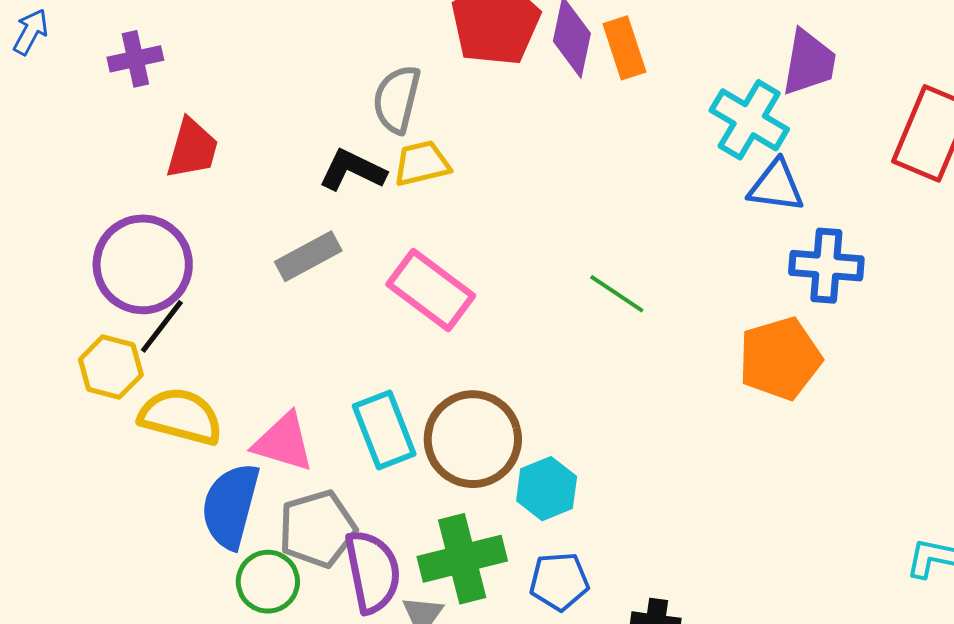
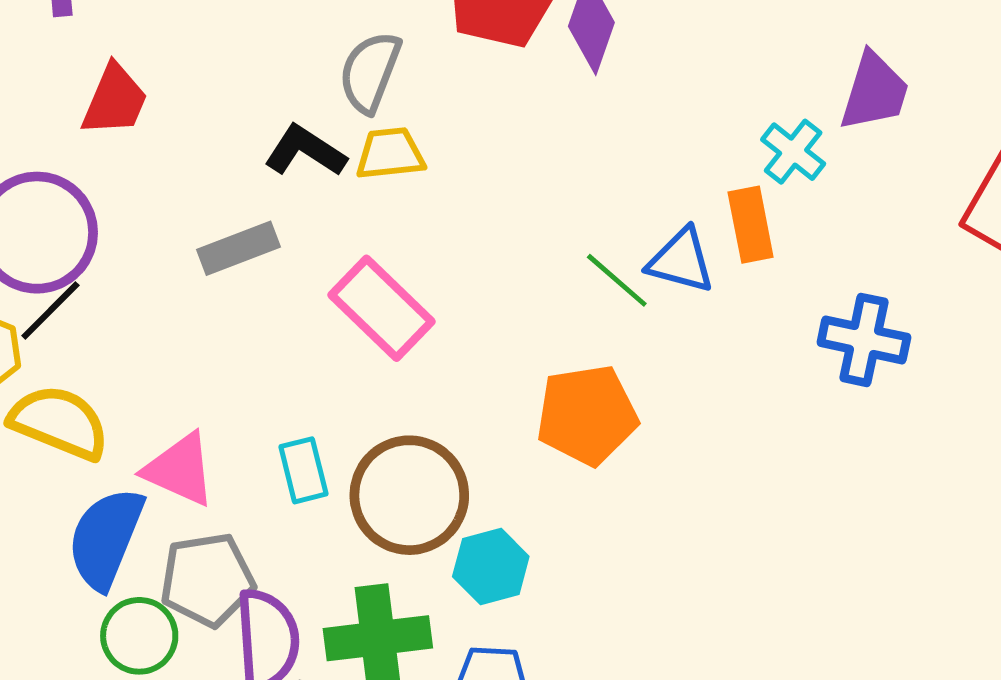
orange rectangle: (624, 48) -> (751, 225), moved
cyan cross: (749, 120) -> (793, 152), size x0.7
blue triangle: (776, 186) -> (681, 261), moved
green line: (617, 294) -> (617, 280), moved
orange pentagon: (780, 359) -> (587, 415), moved
cyan rectangle: (384, 430) -> (303, 470), size x0.7

